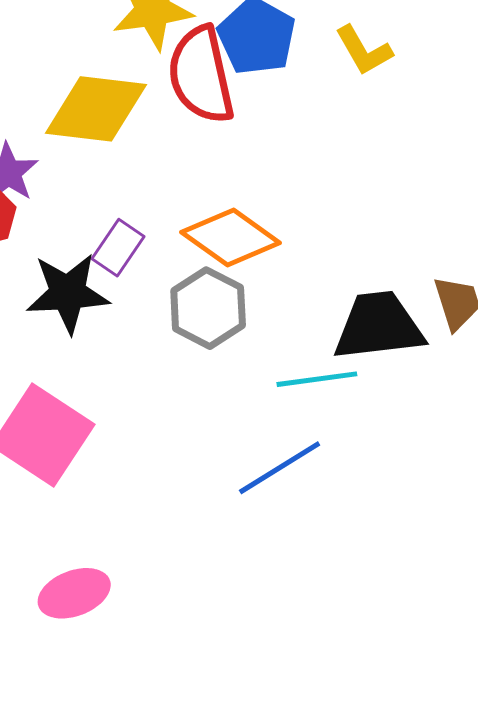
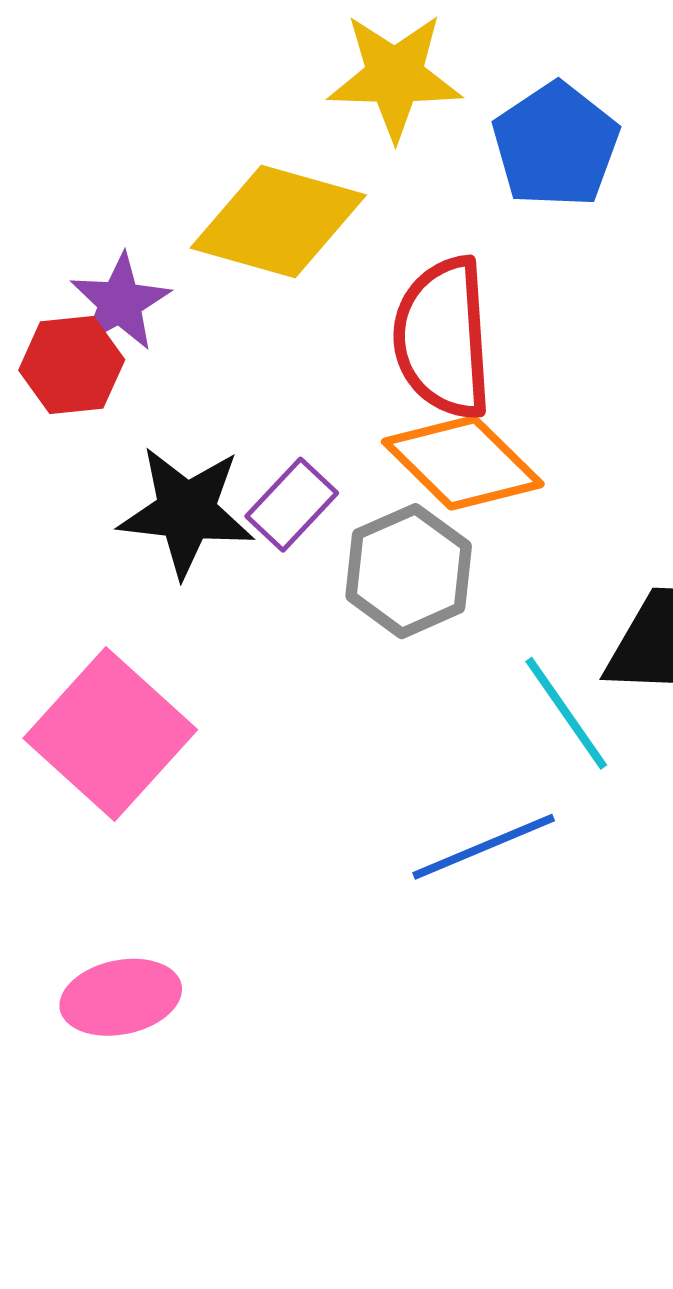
red semicircle: (201, 75) -> (443, 338), moved
purple rectangle: (118, 248) -> (292, 505), moved
cyan line: (317, 379) -> (566, 713), turned 54

